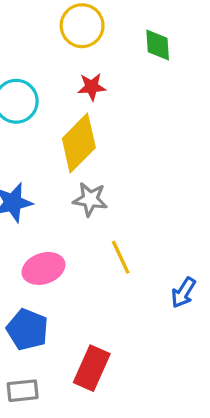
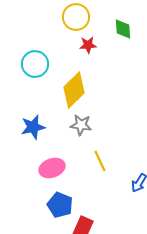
red star: (92, 87) -> (88, 45), moved
blue pentagon: (27, 330) -> (60, 205), moved

